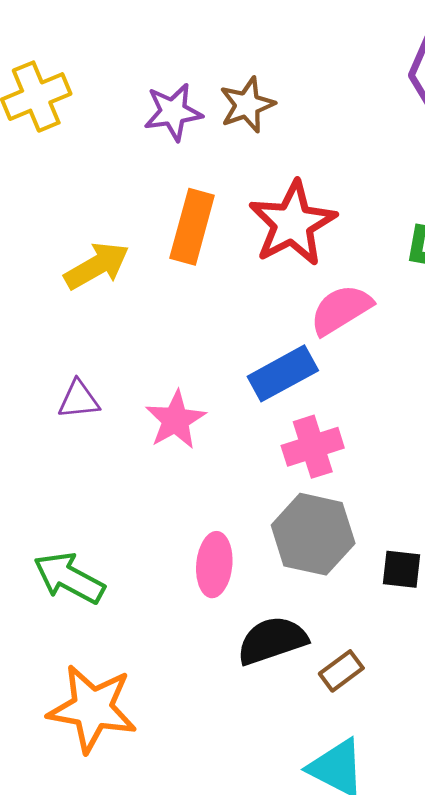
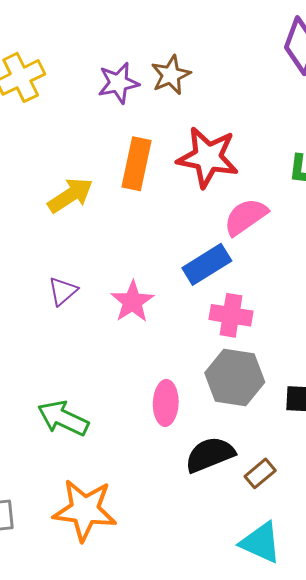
red star: (293, 223) -> (208, 157), turned -30
purple triangle: (79, 400) -> (63, 291), turned -32
pink cross: (313, 447) -> (231, 315), turned 30

